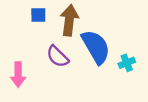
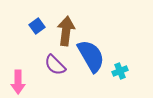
blue square: (38, 15) -> (37, 26), turned -35

